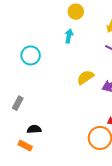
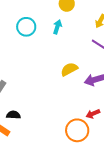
cyan circle: (31, 55) -> (26, 27), moved

